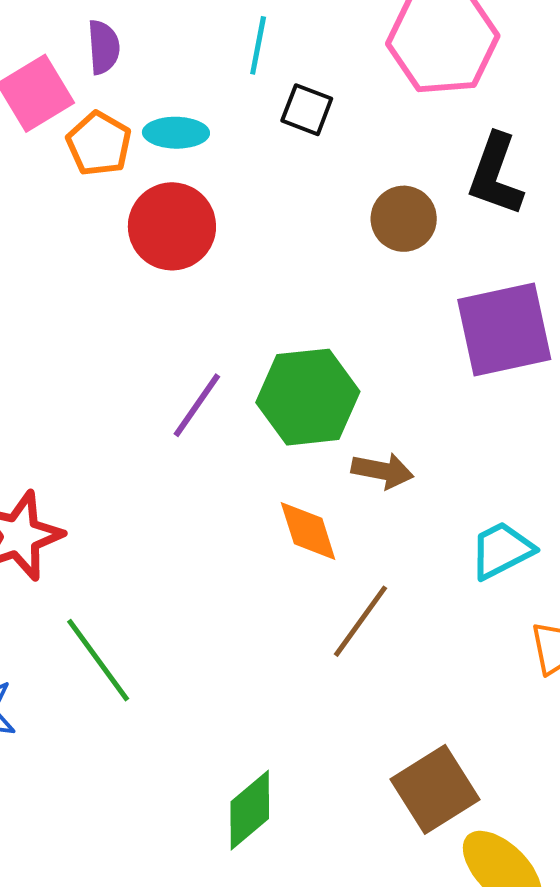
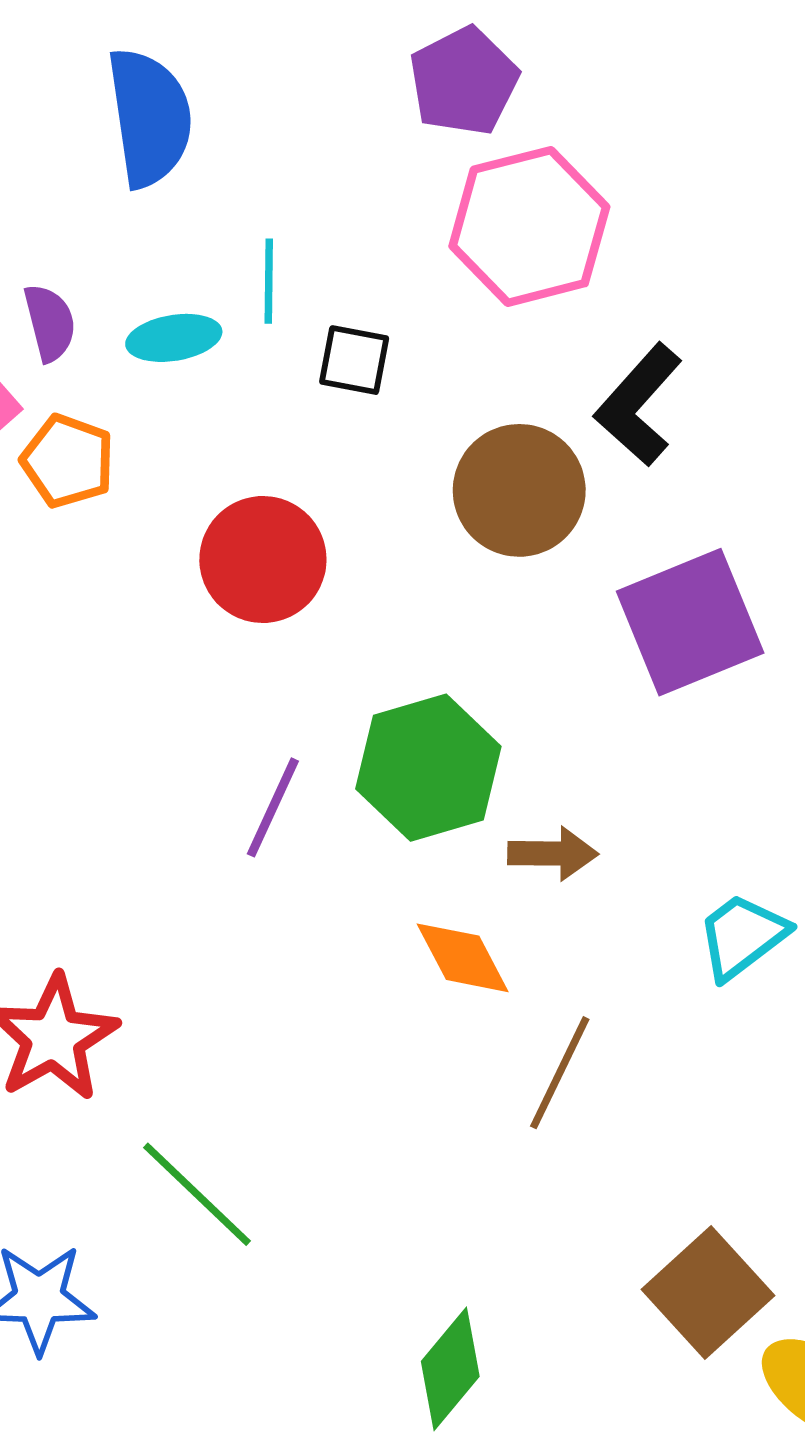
cyan ellipse: (176, 133) -> (174, 338), moved
black L-shape: (495, 175) -> (638, 405), turned 32
brown circle: (404, 219) -> (519, 490), size x1.4
red circle: (172, 226) -> (263, 559), moved

